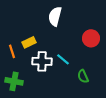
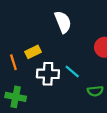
white semicircle: (55, 16) -> (63, 22), turned 144
green semicircle: (83, 76) -> (95, 91), turned -72

